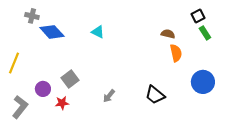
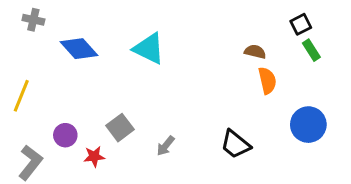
gray cross: (32, 16) -> (33, 20), moved
cyan triangle: (98, 32) -> (149, 49), size x1.6
gray square: (70, 79) -> (120, 128), moved

